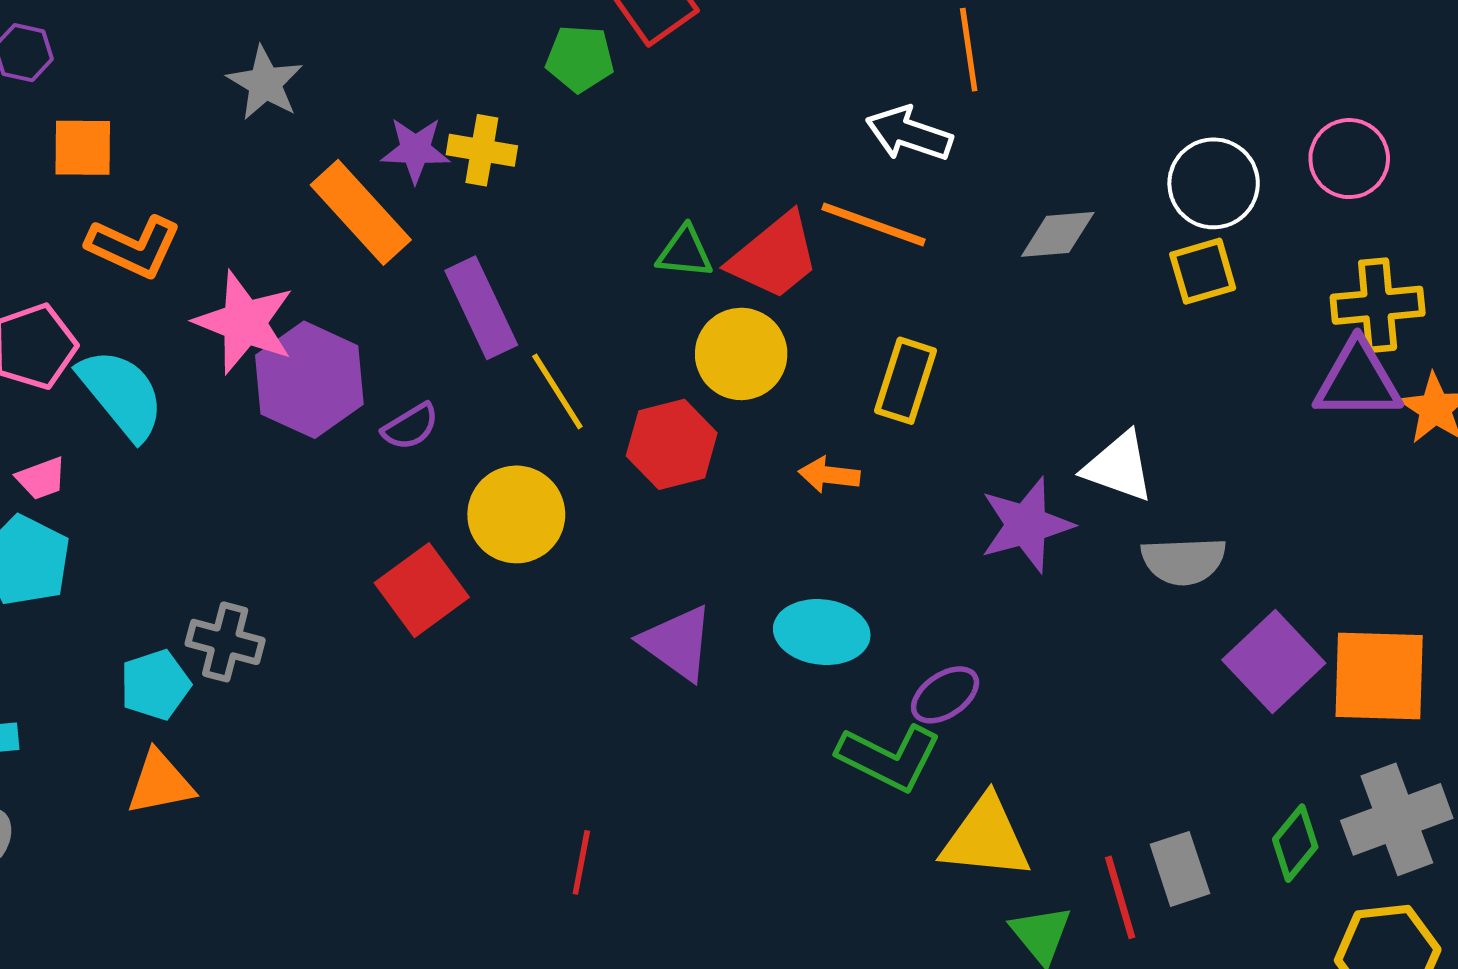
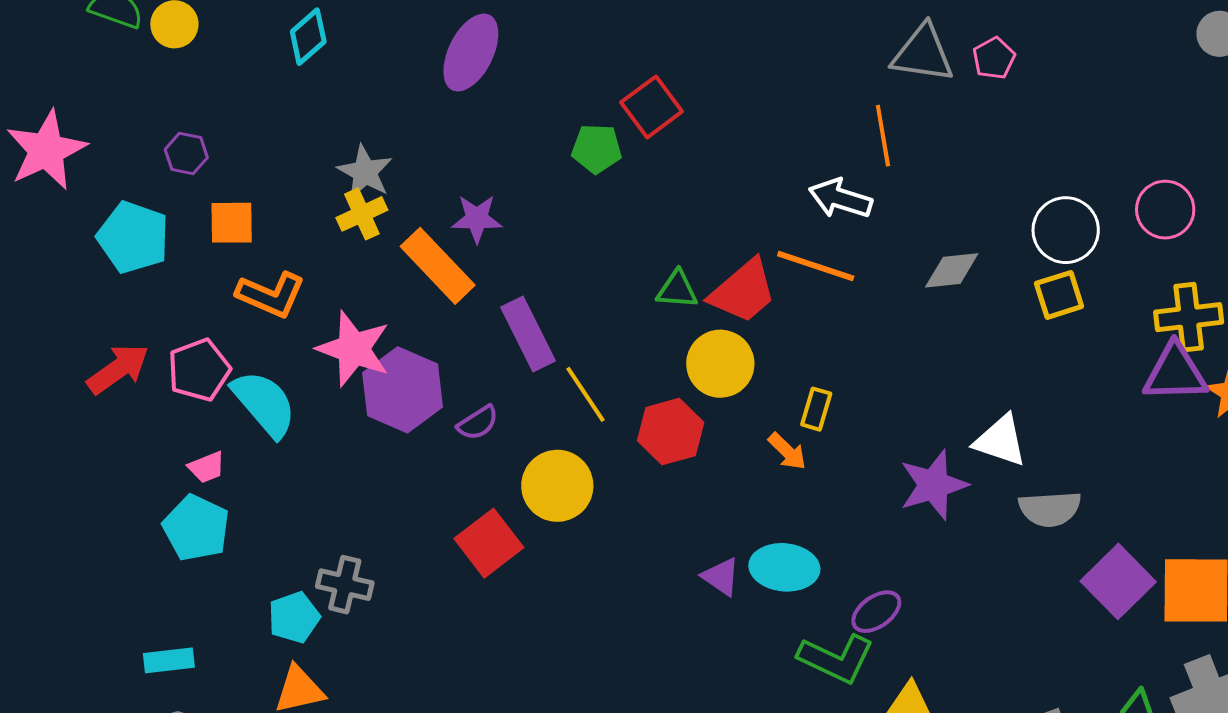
yellow cross: (482, 150) -> (362, 214), moved, turned -33
yellow rectangle: (906, 381) -> (816, 409), moved, size x0.7
orange arrow: (829, 475) -> (787, 451), turned -141
purple triangle: (677, 643) -> (721, 577), moved, size x0.7

